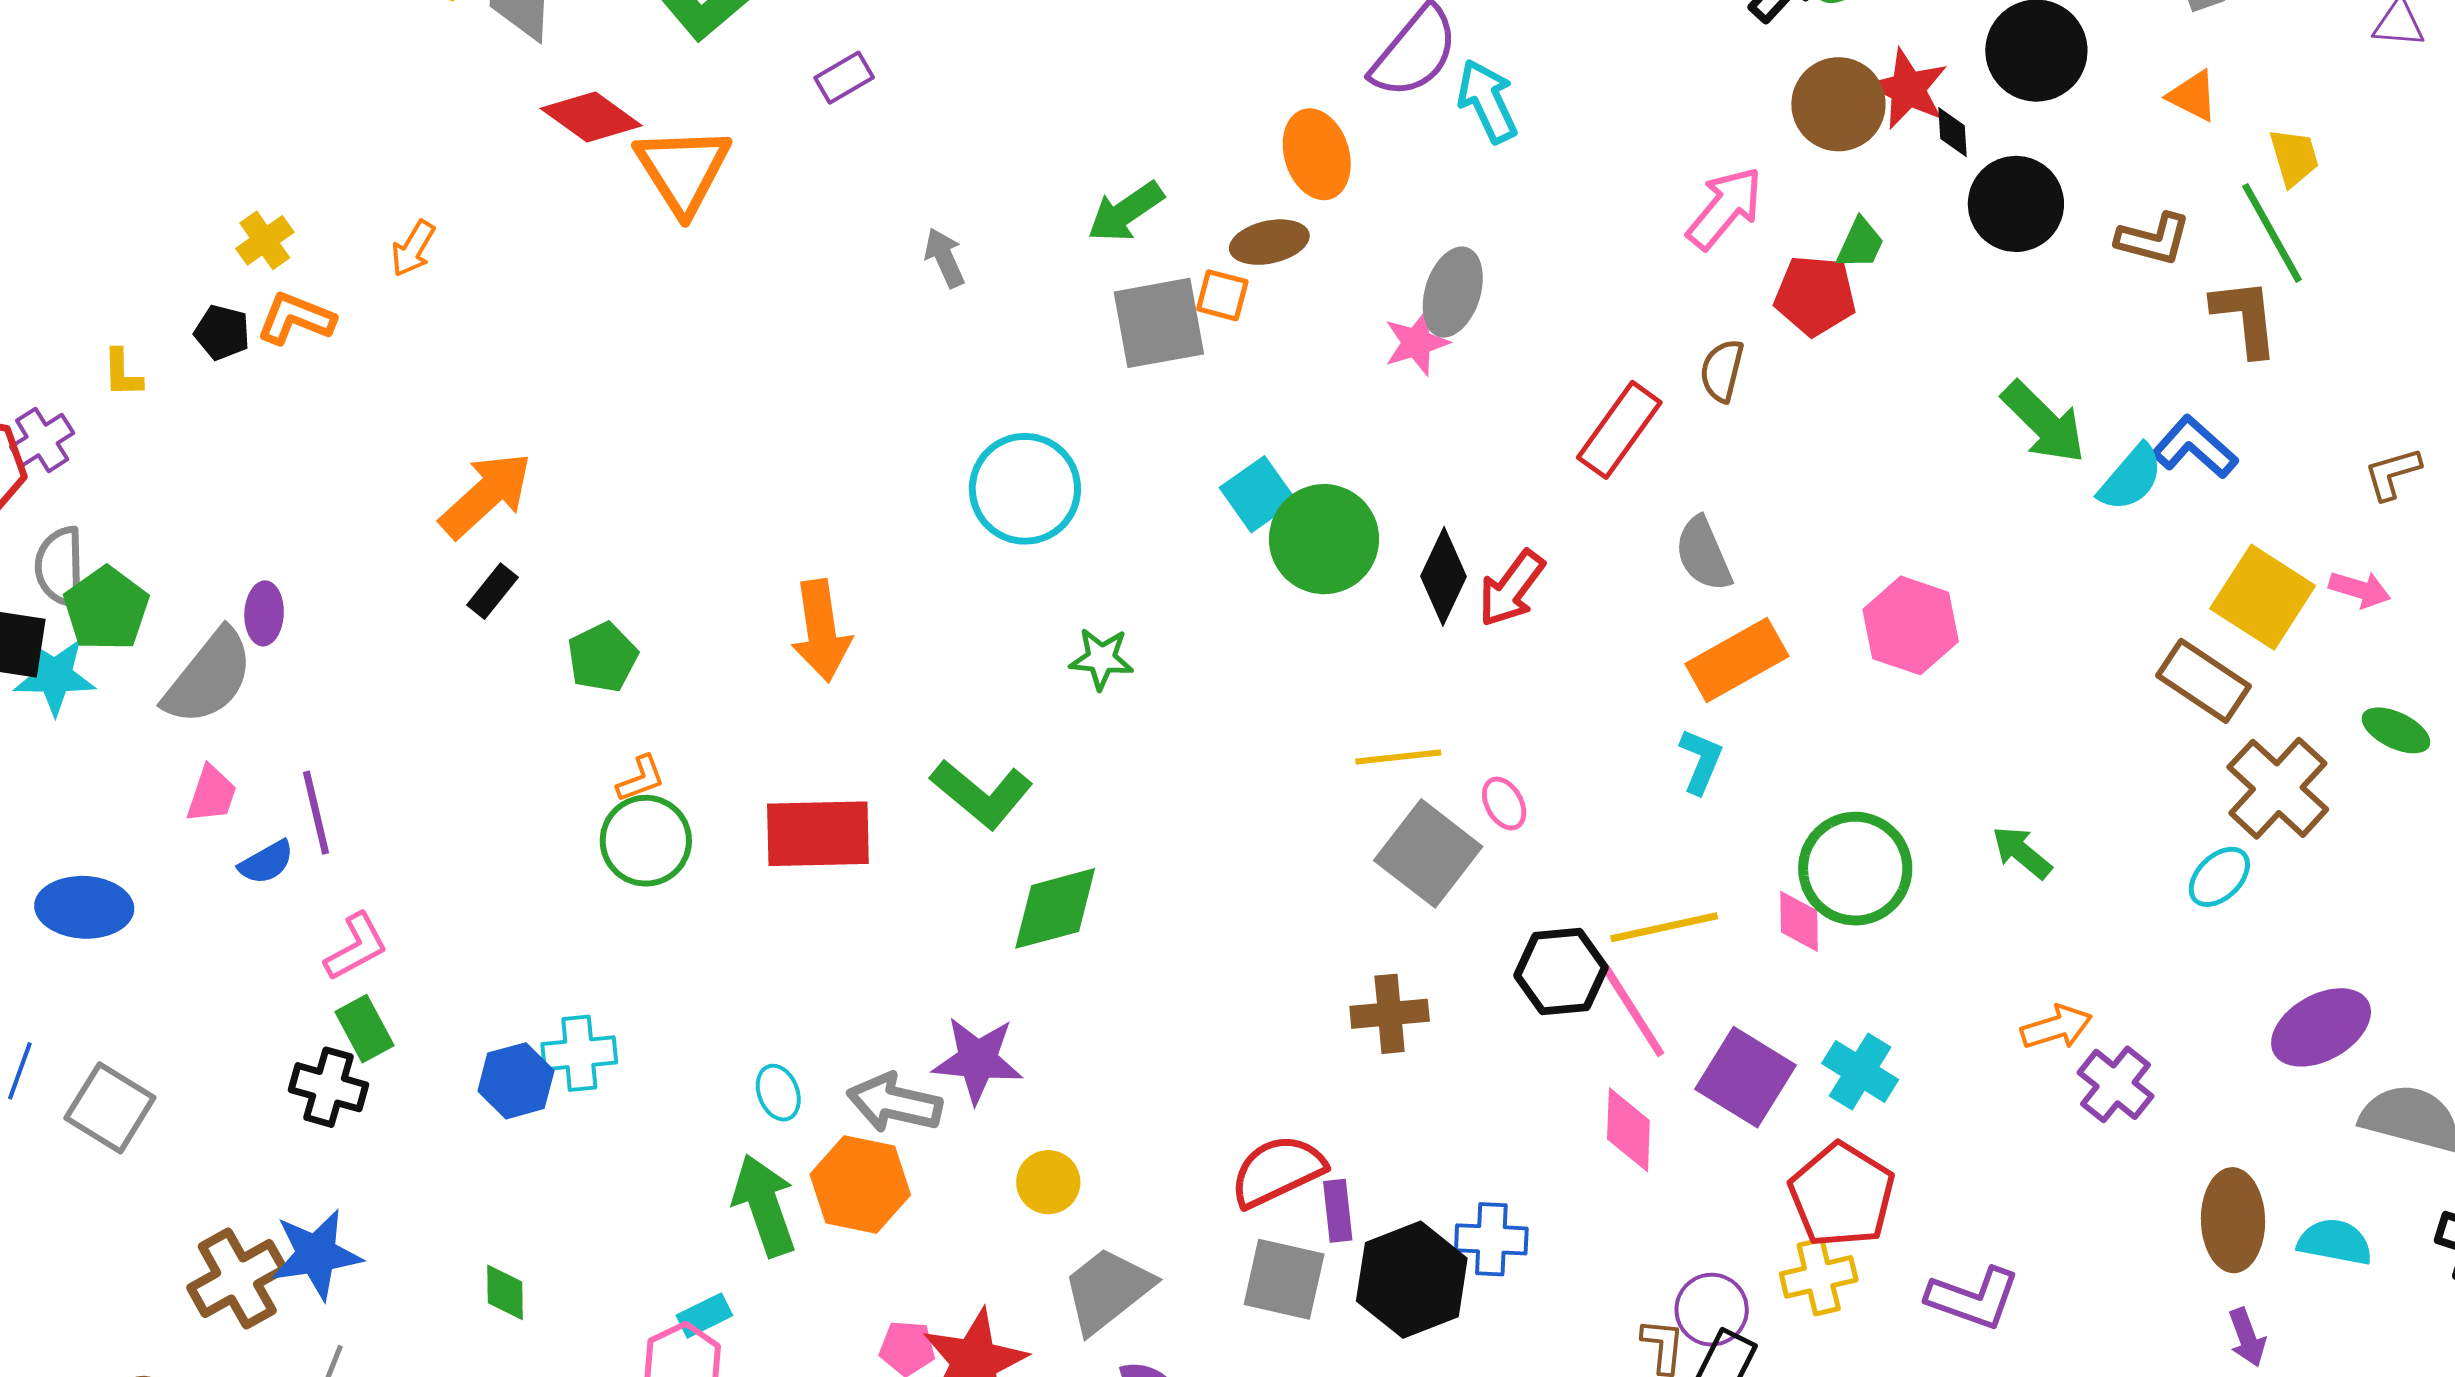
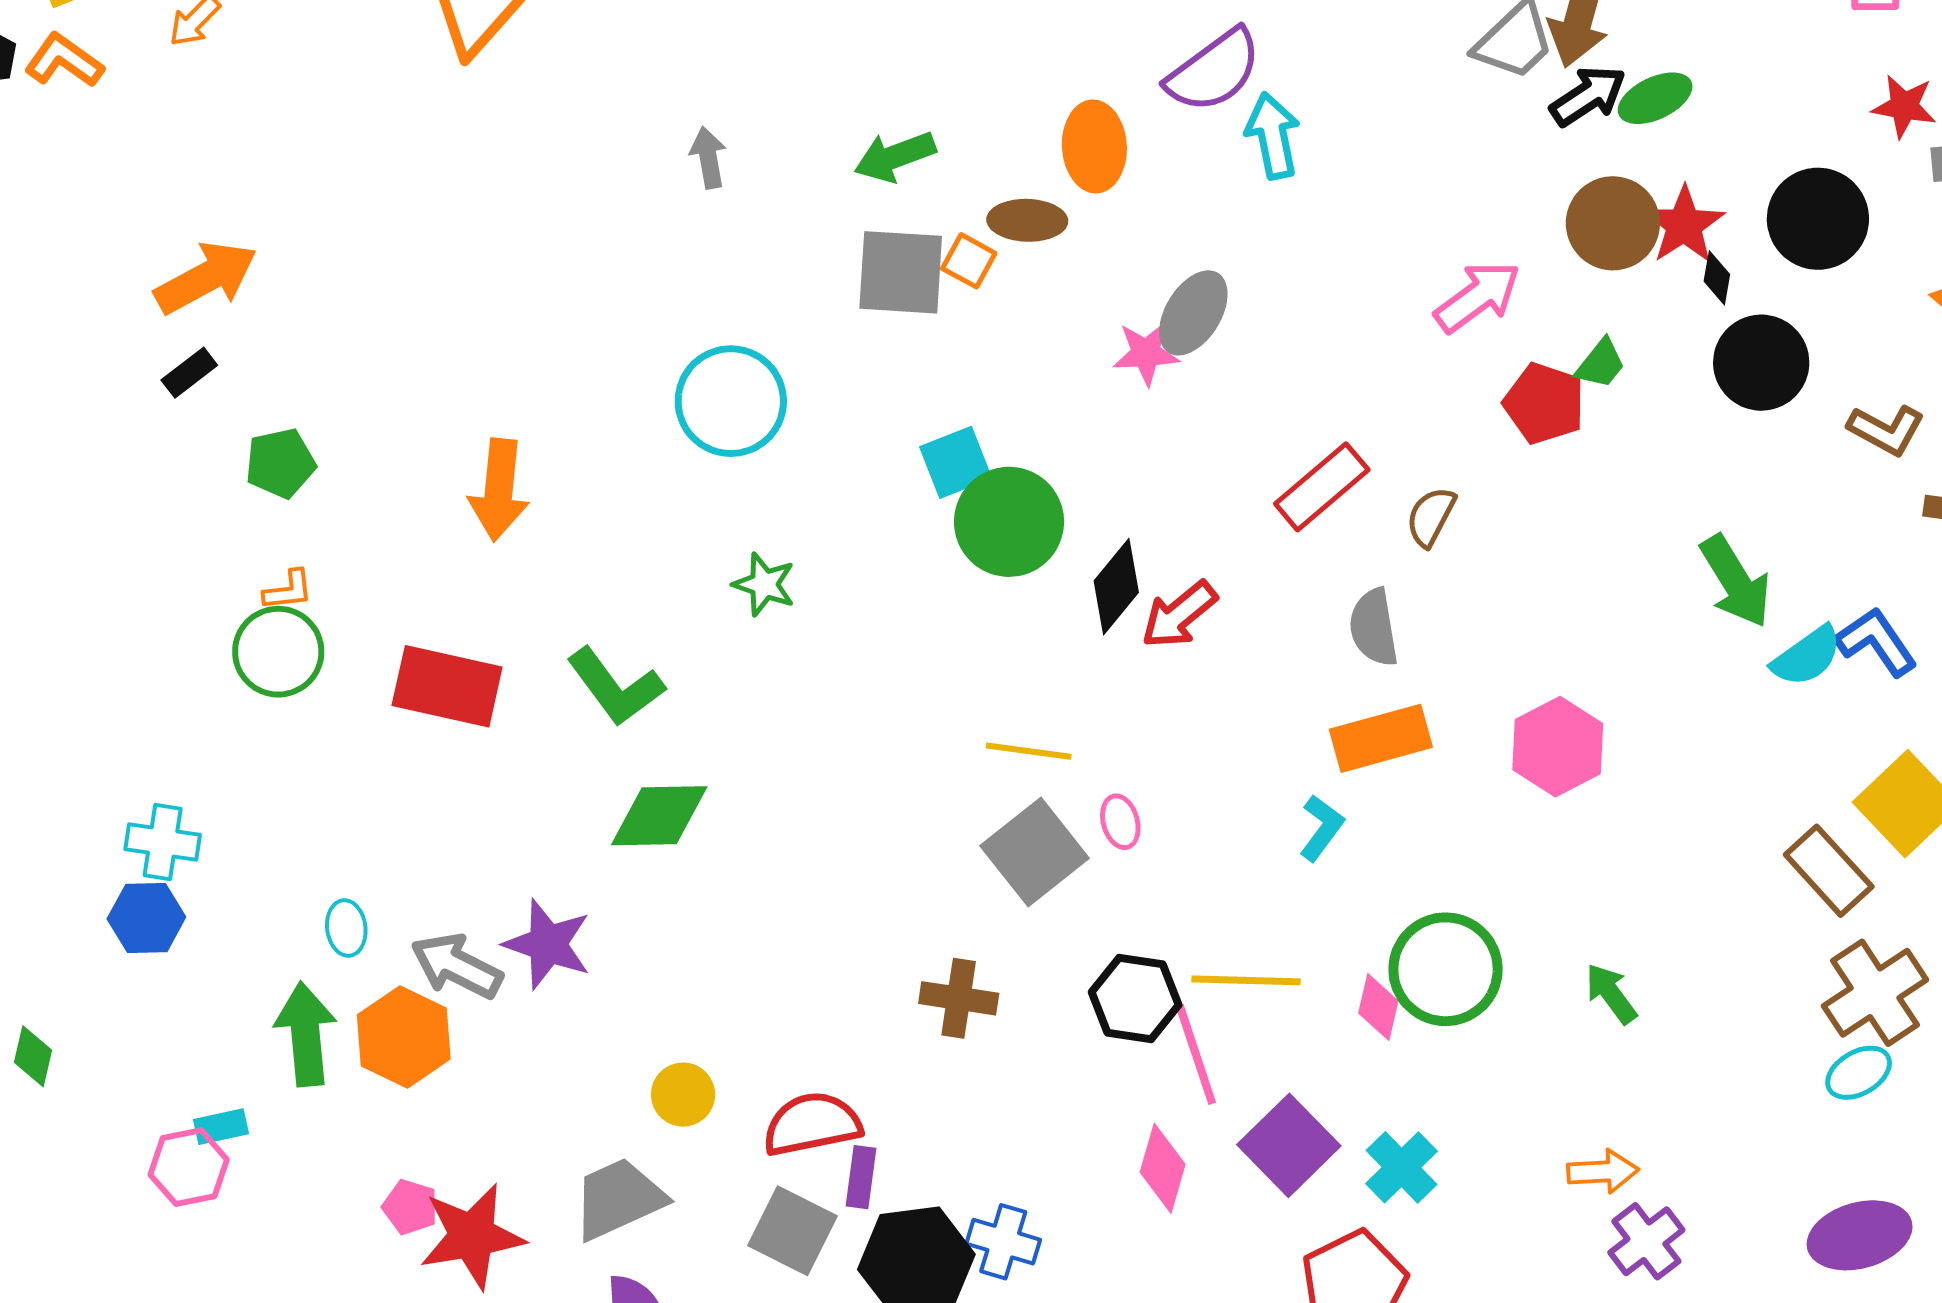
brown semicircle: (1722, 371) -> (1431, 517), moved
cyan ellipse: (2219, 877) -> (1859, 1073), moved
blue hexagon: (516, 1081) -> (146, 918), moved
yellow circle: (1048, 1182) -> (683, 1095), moved

